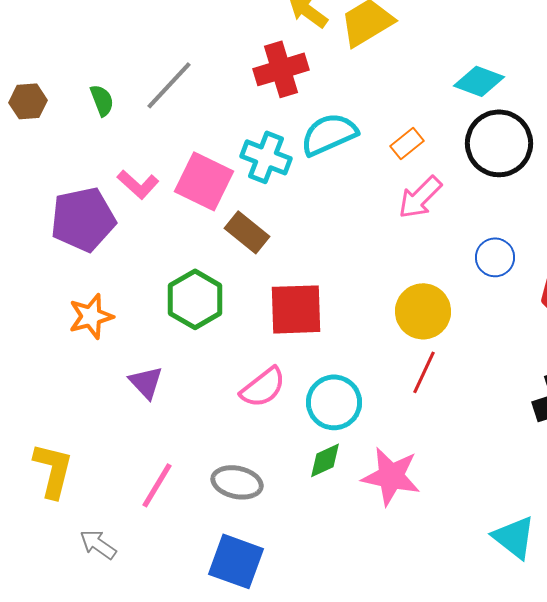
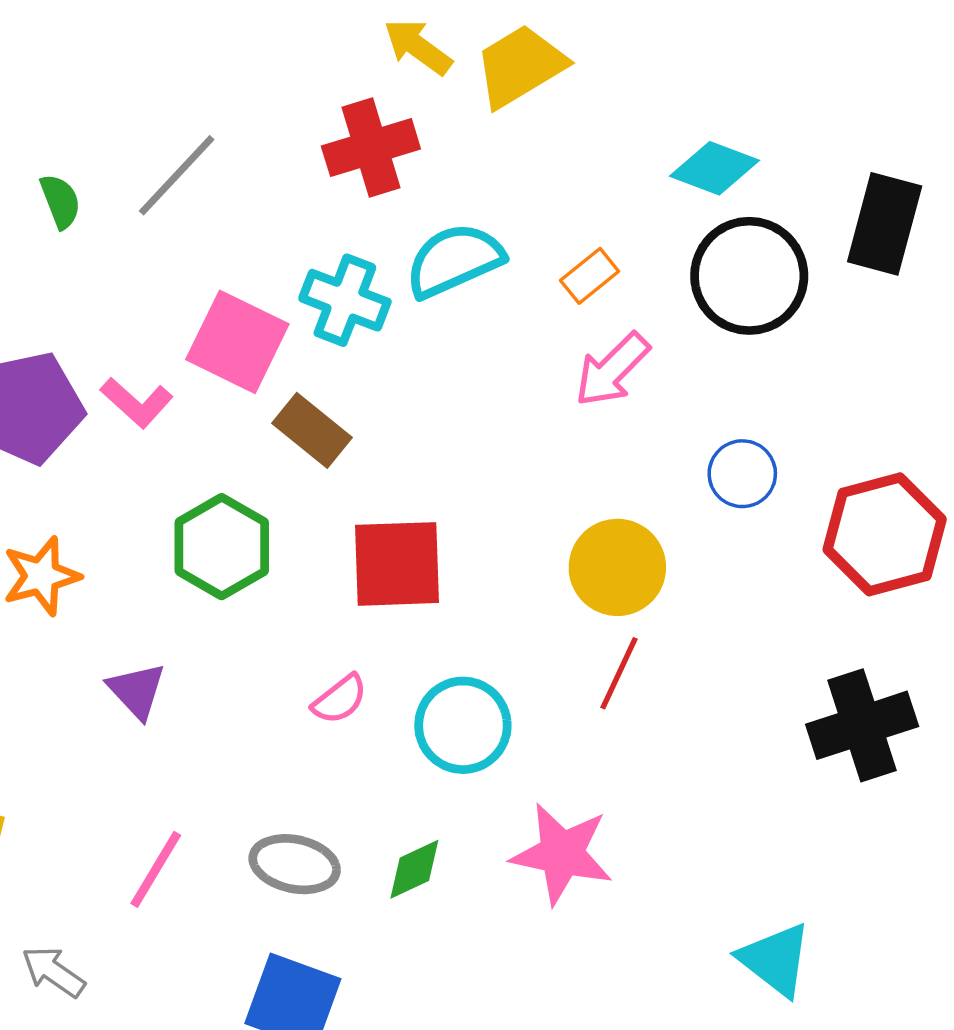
pink L-shape: (138, 184) -> (137, 403), moved
pink semicircle: (263, 387) -> (340, 699), size x0.7
green diamond: (325, 460) -> (414, 869), moved

